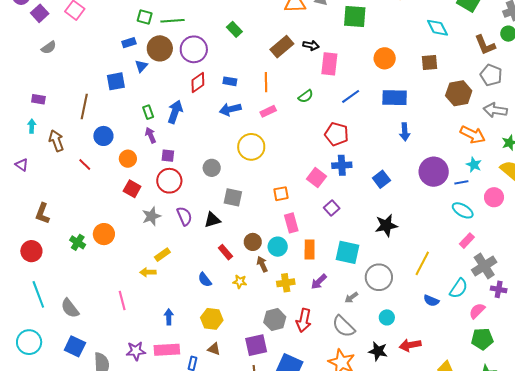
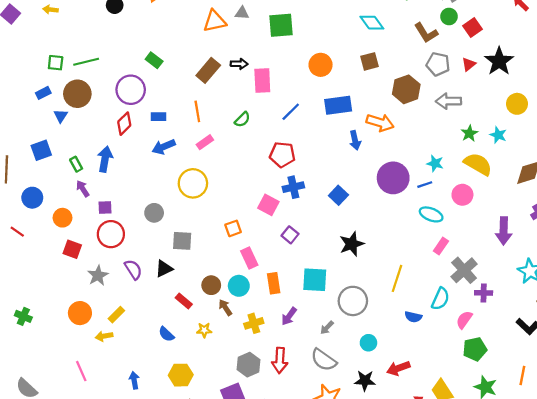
purple circle: (194, 49) -> (131, 90), moved
blue square: (116, 81) -> (41, 150), moved
orange arrow: (473, 135) -> (380, 123), moved
orange circle: (104, 234) -> (80, 313), moved

